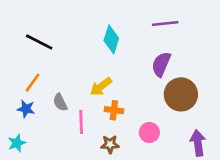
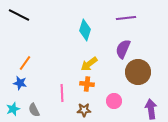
black line: (39, 42) -> (19, 15), moved
yellow arrow: (101, 87) -> (89, 64), moved
gray semicircle: (60, 102) -> (34, 110), moved

